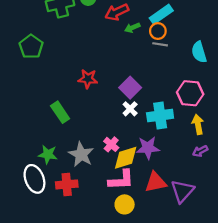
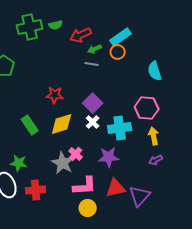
gray line: (160, 44) -> (92, 64), moved
gray star: (81, 154) -> (63, 163), moved
yellow diamond: (126, 158) -> (62, 124), moved

